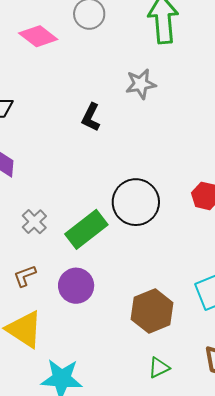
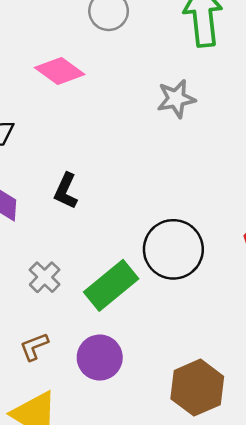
pink diamond: (38, 36) -> (60, 71), moved
black L-shape: (91, 117) -> (66, 191), moved

